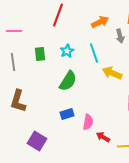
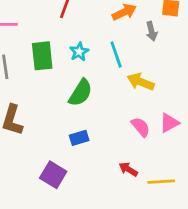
green rectangle: (40, 54) -> (42, 56), size x1.5
pink semicircle: (88, 122) -> (141, 127), moved, turned -49
purple square: (37, 141) -> (53, 175), moved

